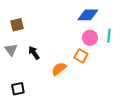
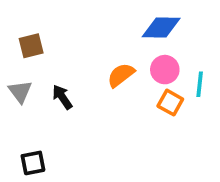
cyan line: (109, 36) -> (200, 84), moved
orange square: (81, 56) -> (170, 103), moved
orange semicircle: (59, 69) -> (121, 75), moved

